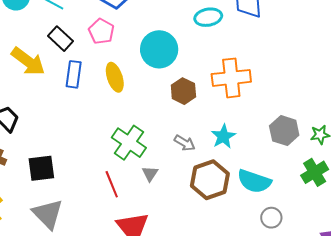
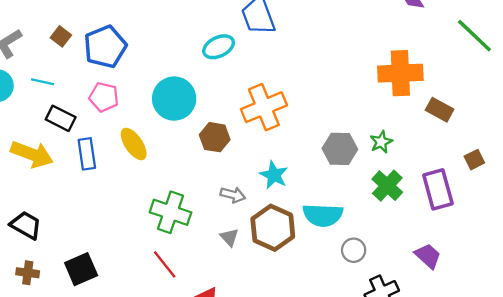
gray triangle: (150, 174) -> (229, 237), moved

